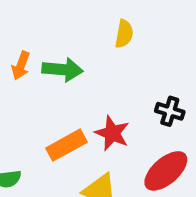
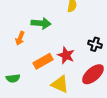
orange arrow: (21, 66) -> (20, 38), moved

